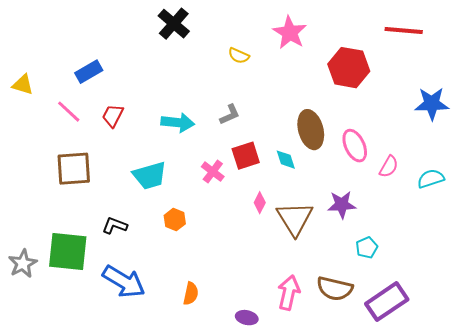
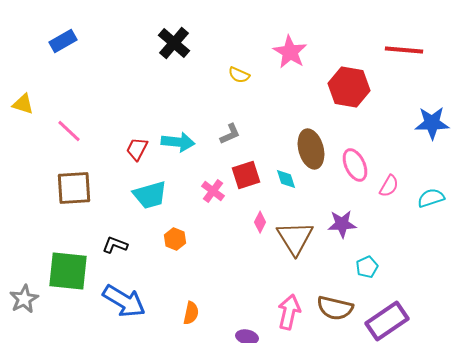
blue rectangle: (89, 72) -> (63, 41), moved
red trapezoid: (113, 116) -> (137, 149), moved
gray star: (23, 264) -> (24, 299), moved

